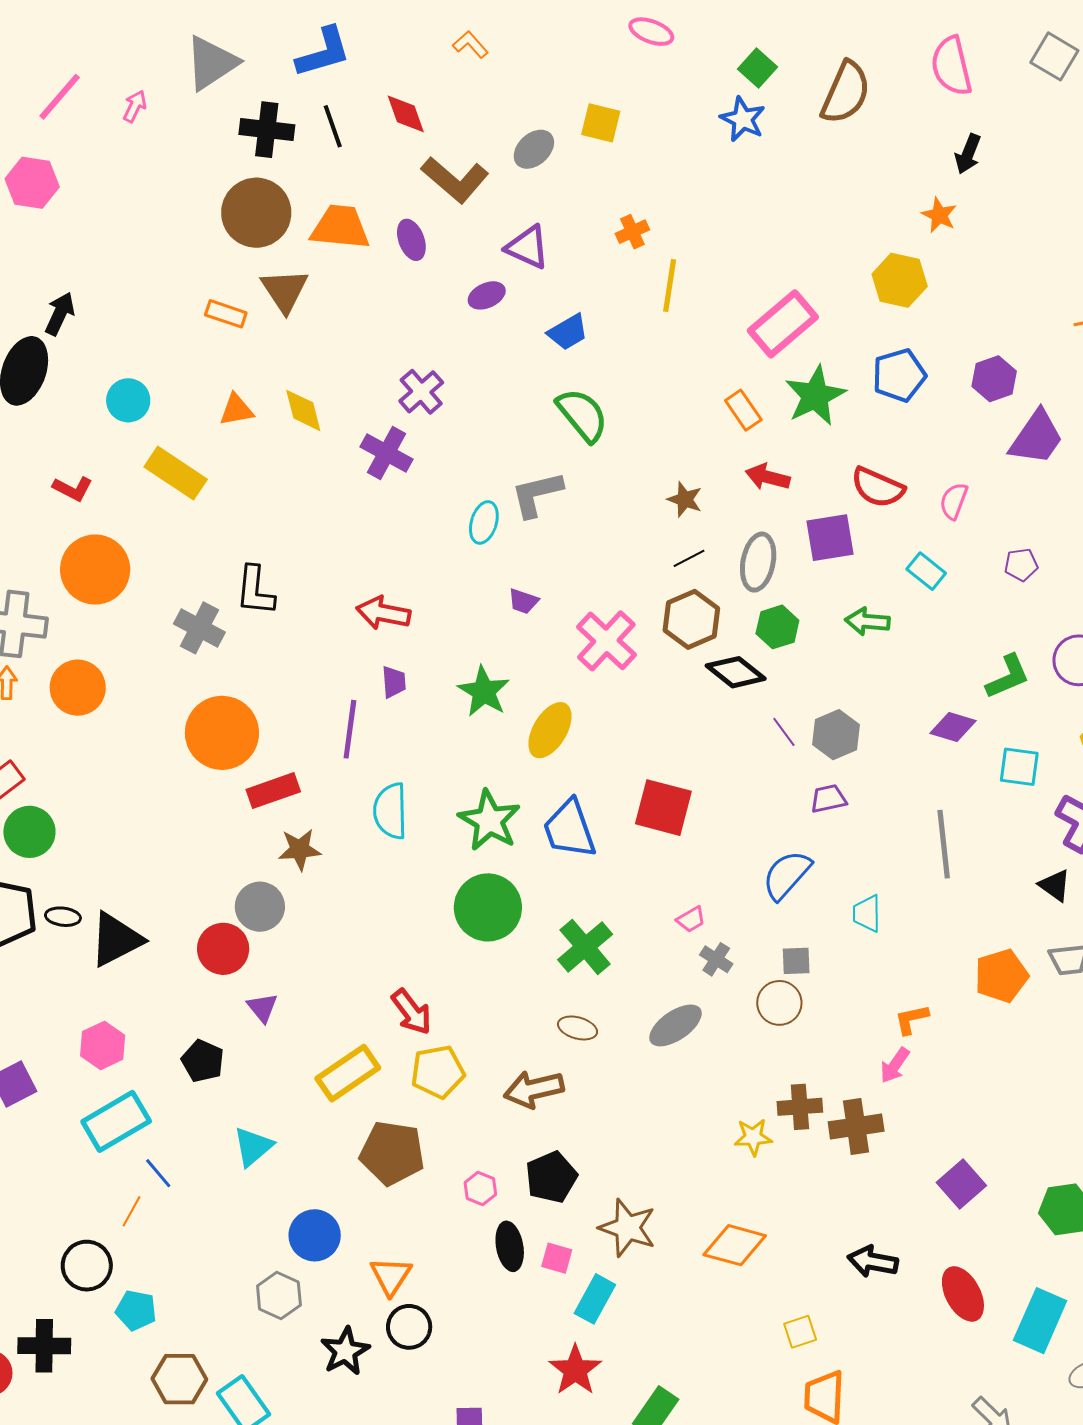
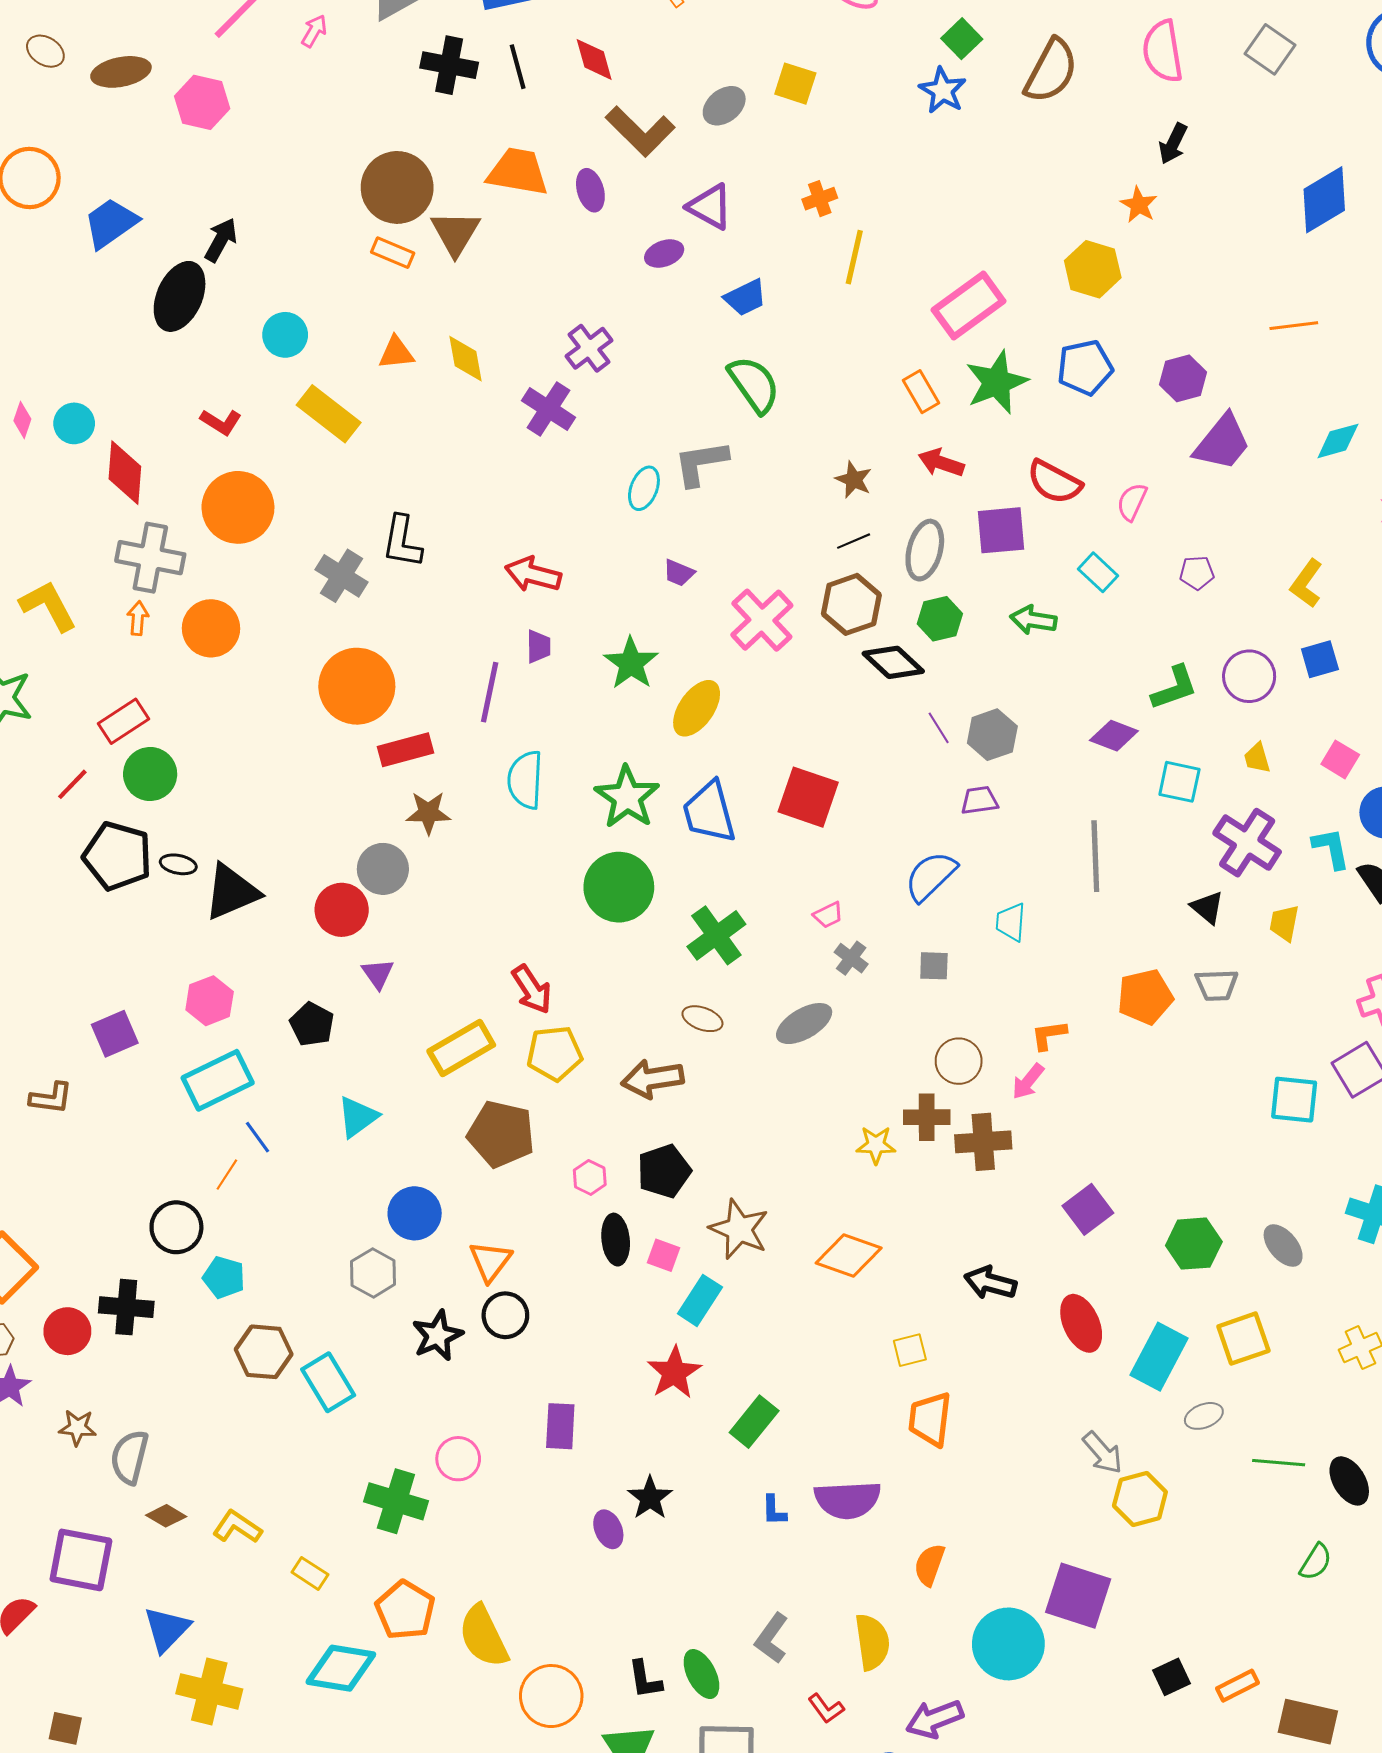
brown circle: (256, 213) -> (397, 187), moved
brown circle: (779, 1003) -> (959, 1061), moved

